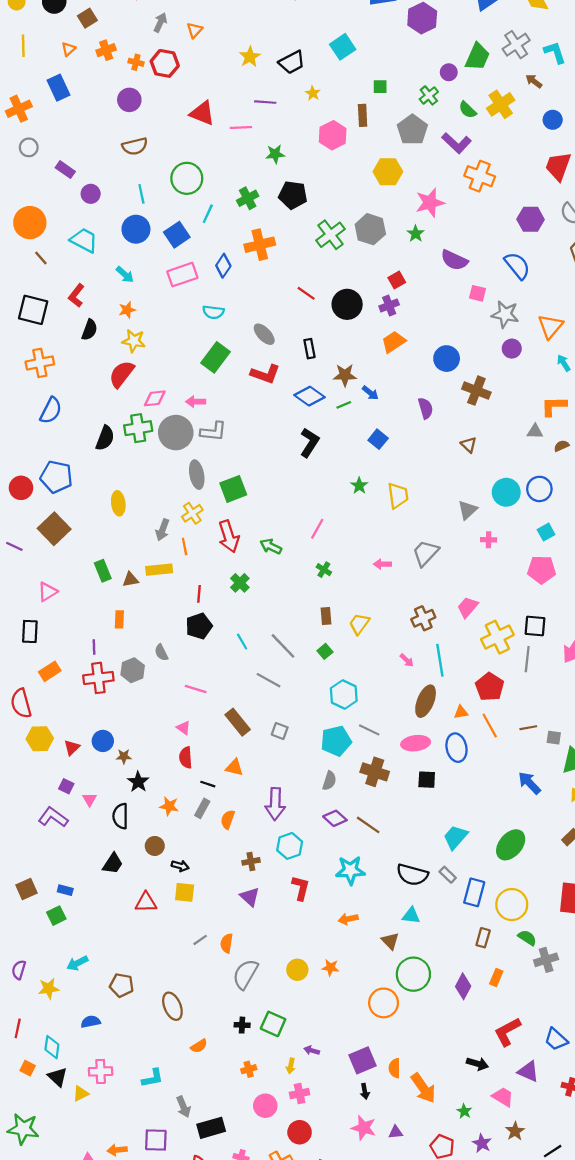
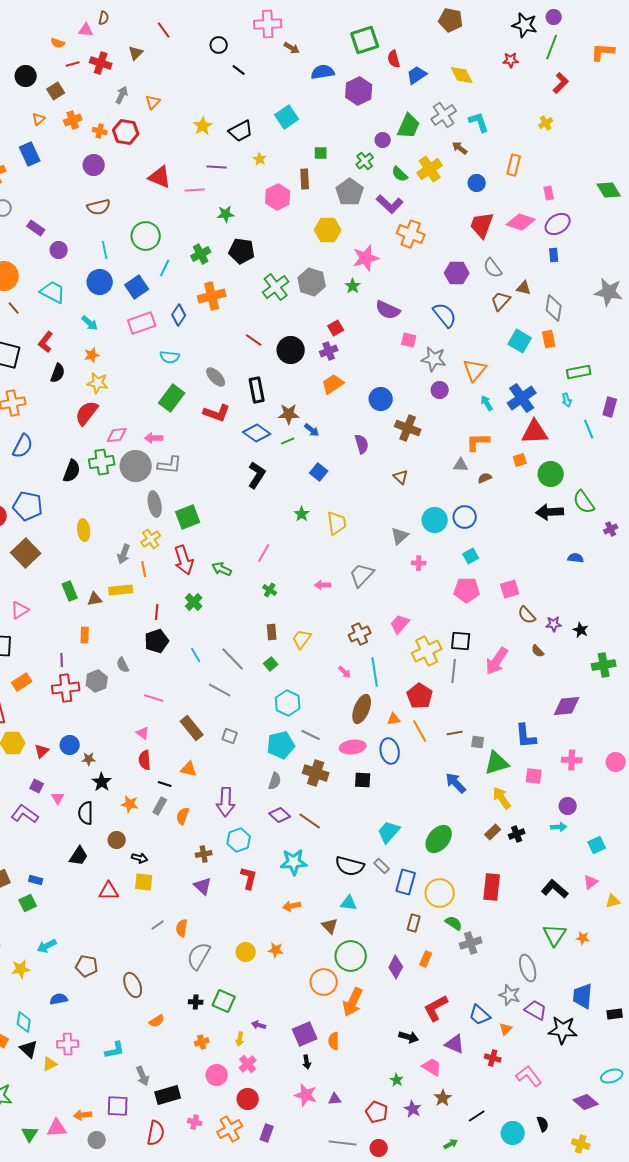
black rectangle: (309, 349) -> (257, 390), size x1.4
orange arrow: (423, 1088) -> (353, 1002), moved, turned 60
pink cross: (300, 1094) -> (248, 1064), turned -30

